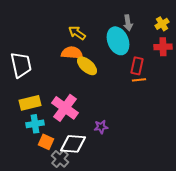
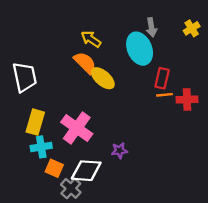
red cross: (163, 47) -> (187, 100), moved
orange semicircle: (72, 53) -> (85, 63), turned 40
yellow rectangle: (30, 103) -> (35, 122), turned -60

